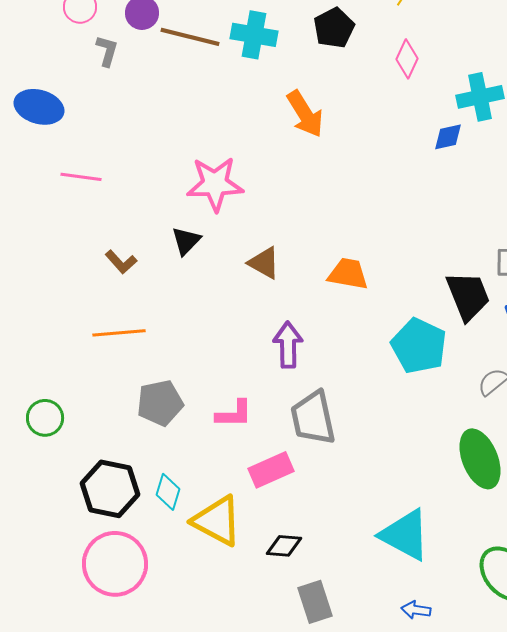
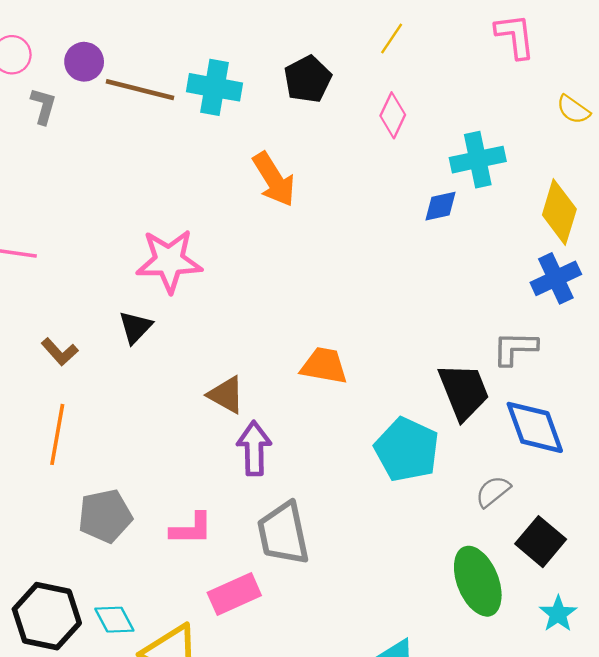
brown triangle: (264, 263) -> (226, 395), moved
orange line: (119, 333) -> (57, 434), turned -75
cyan diamond: (168, 492) -> (114, 620), turned -45

